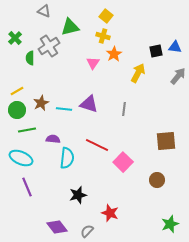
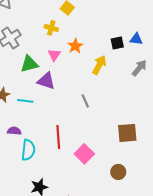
green triangle: (70, 27) -> (29, 64), moved
yellow cross: (103, 36) -> (51, 28), moved
purple triangle: (89, 104) -> (46, 81), moved
gray line: (124, 109) -> (85, 101), turned -32
red line: (97, 145) -> (58, 137), turned 60

